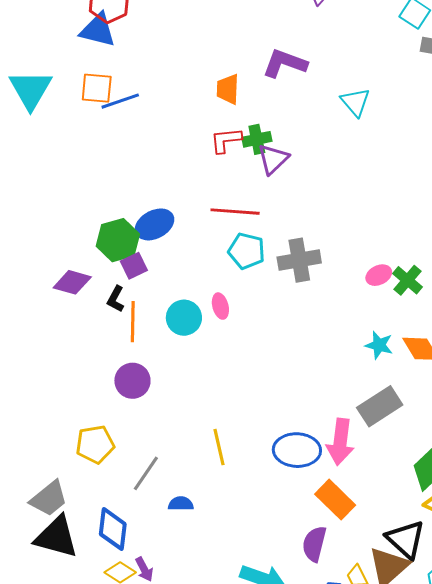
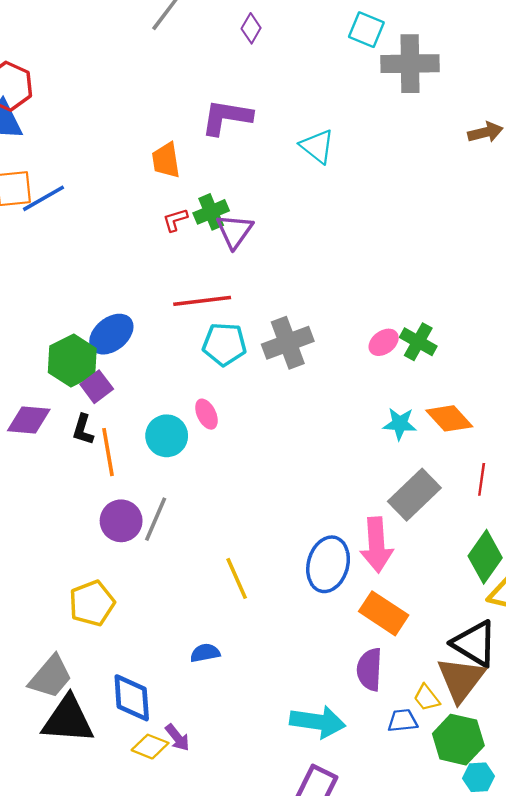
red L-shape: (226, 140) -> (175, 220), size x0.7
blue ellipse: (297, 450) -> (328, 564), turned -66
gray line: (146, 473) -> (156, 519), moved

